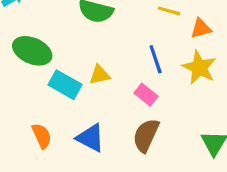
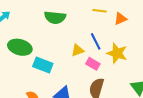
yellow star: (199, 68) -> (117, 53), moved
yellow triangle: (100, 75) -> (78, 50), moved

